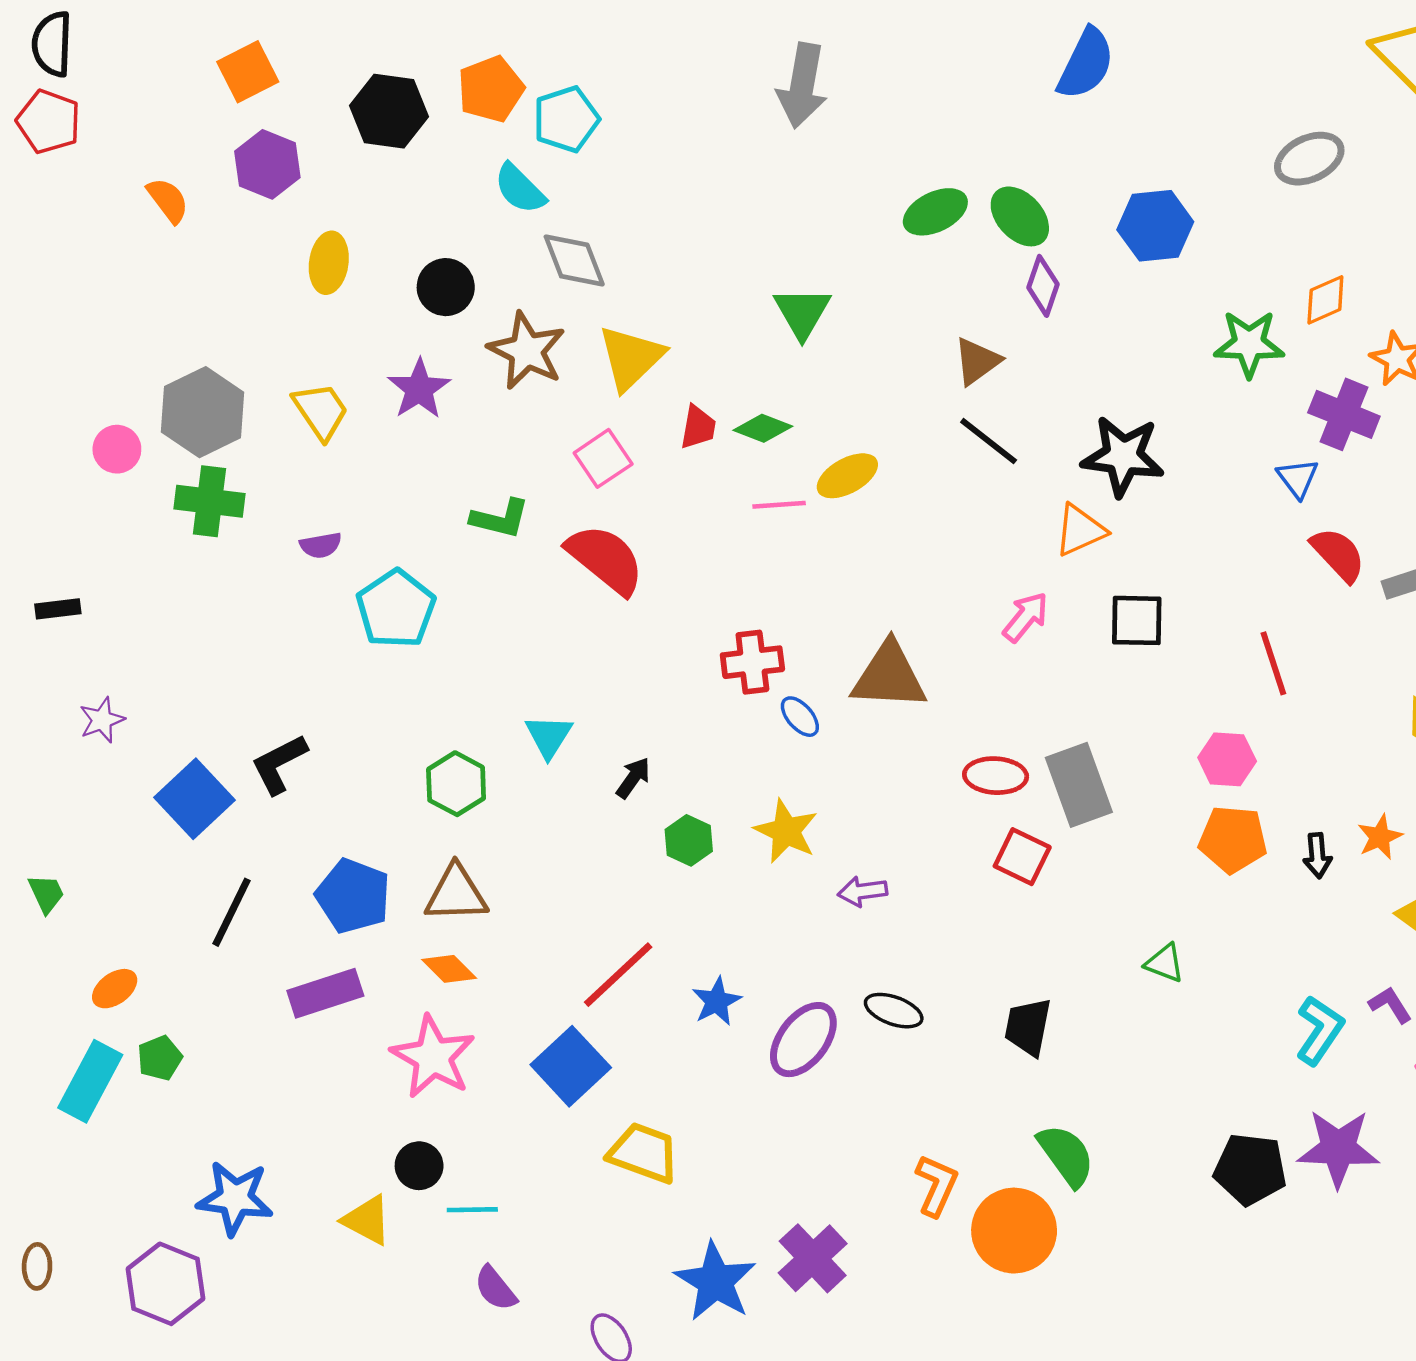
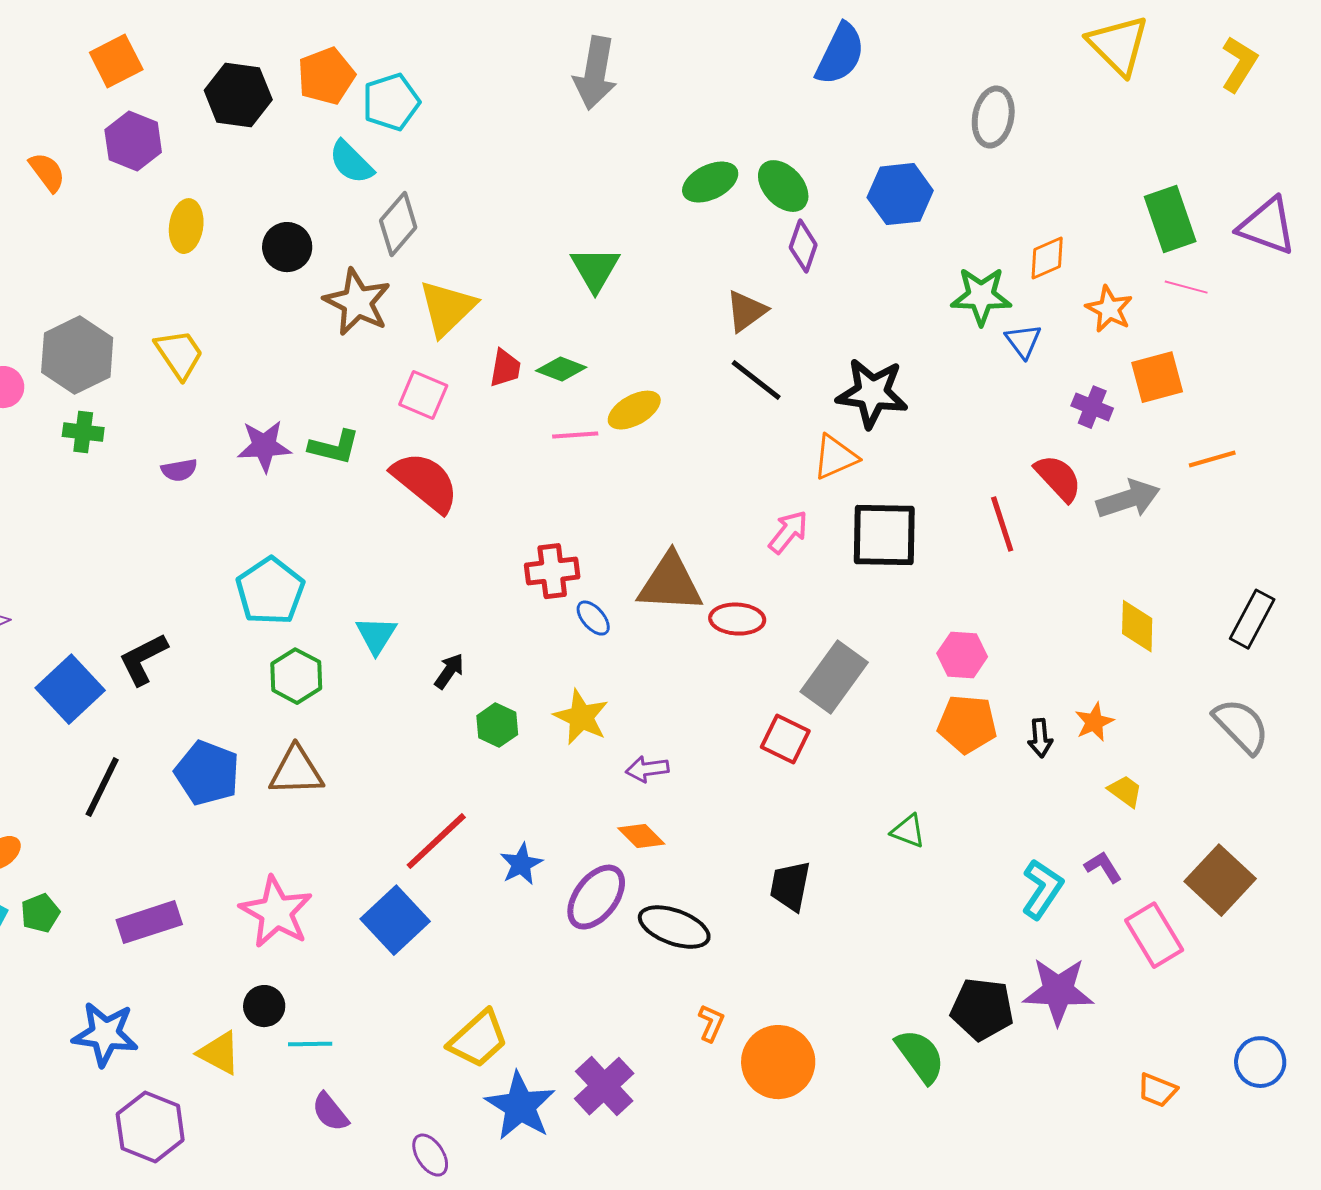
gray ellipse: (1309, 159) -> (993, 117), moved, turned -54
gray diamond: (574, 260) -> (398, 224), turned 62
purple star: (419, 389) -> (264, 446), moved, turned 30
purple cross: (1344, 414) -> (1092, 407), moved, size x0.7
pink square: (603, 458) -> (423, 395), turned -33
blue triangle: (1298, 478) -> (1023, 341), moved
green cross: (210, 501) -> (83, 432), size x0.7
cyan pentagon: (396, 609) -> (270, 591), moved
black square: (1137, 620) -> (884, 535), size x1.4
red line: (1273, 663) -> (1002, 524), moved
red ellipse: (996, 776) -> (737, 619), moved
gray rectangle: (1079, 785) -> (834, 677), turned 56
orange diamond: (449, 969) -> (641, 836), moved
purple rectangle: (325, 993) -> (149, 922), moved
black ellipse: (894, 1011) -> (674, 927), moved, size x1.4
yellow trapezoid: (644, 1153) -> (478, 1039), moved, turned 118
green semicircle: (1066, 1155) -> (920, 1056), moved
orange L-shape: (936, 1185) -> (711, 1023), size x0.7
purple hexagon: (166, 1284) -> (150, 1127), moved

